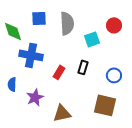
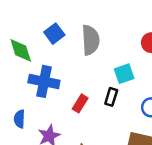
blue square: (39, 18) -> (54, 34), turned -35
cyan square: (92, 39) -> (124, 74), moved

